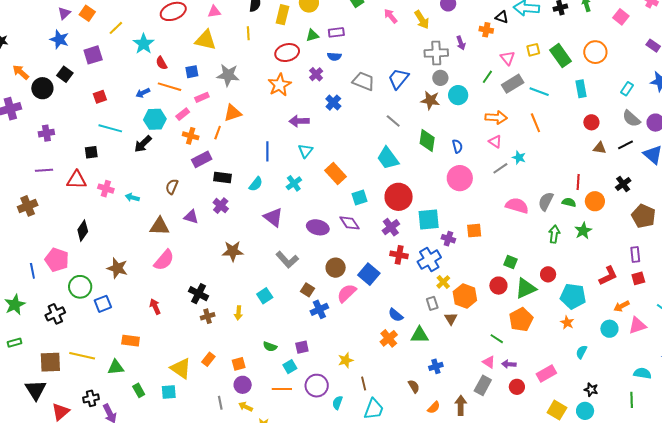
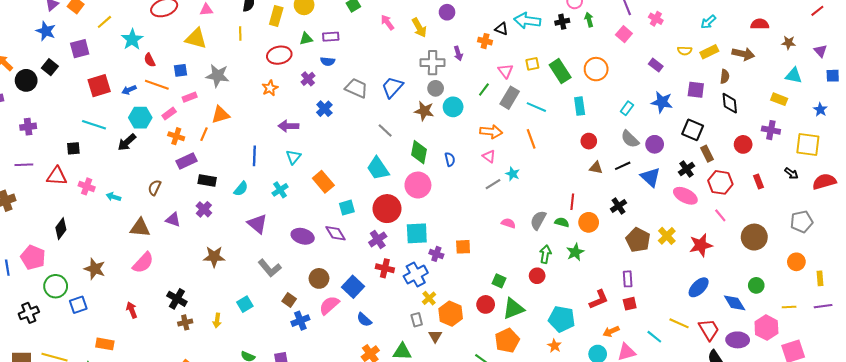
gray rectangle: (513, 84) -> (510, 98), turned -30
orange star: (280, 85) -> (270, 88), size x0.7
red square: (100, 97) -> (99, 86), moved, size x1.6
pink circle: (460, 178) -> (418, 185), moved
pink semicircle: (517, 206) -> (508, 223), size x0.6
red circle: (548, 274) -> (537, 276), moved
blue semicircle: (396, 315) -> (364, 320), moved

